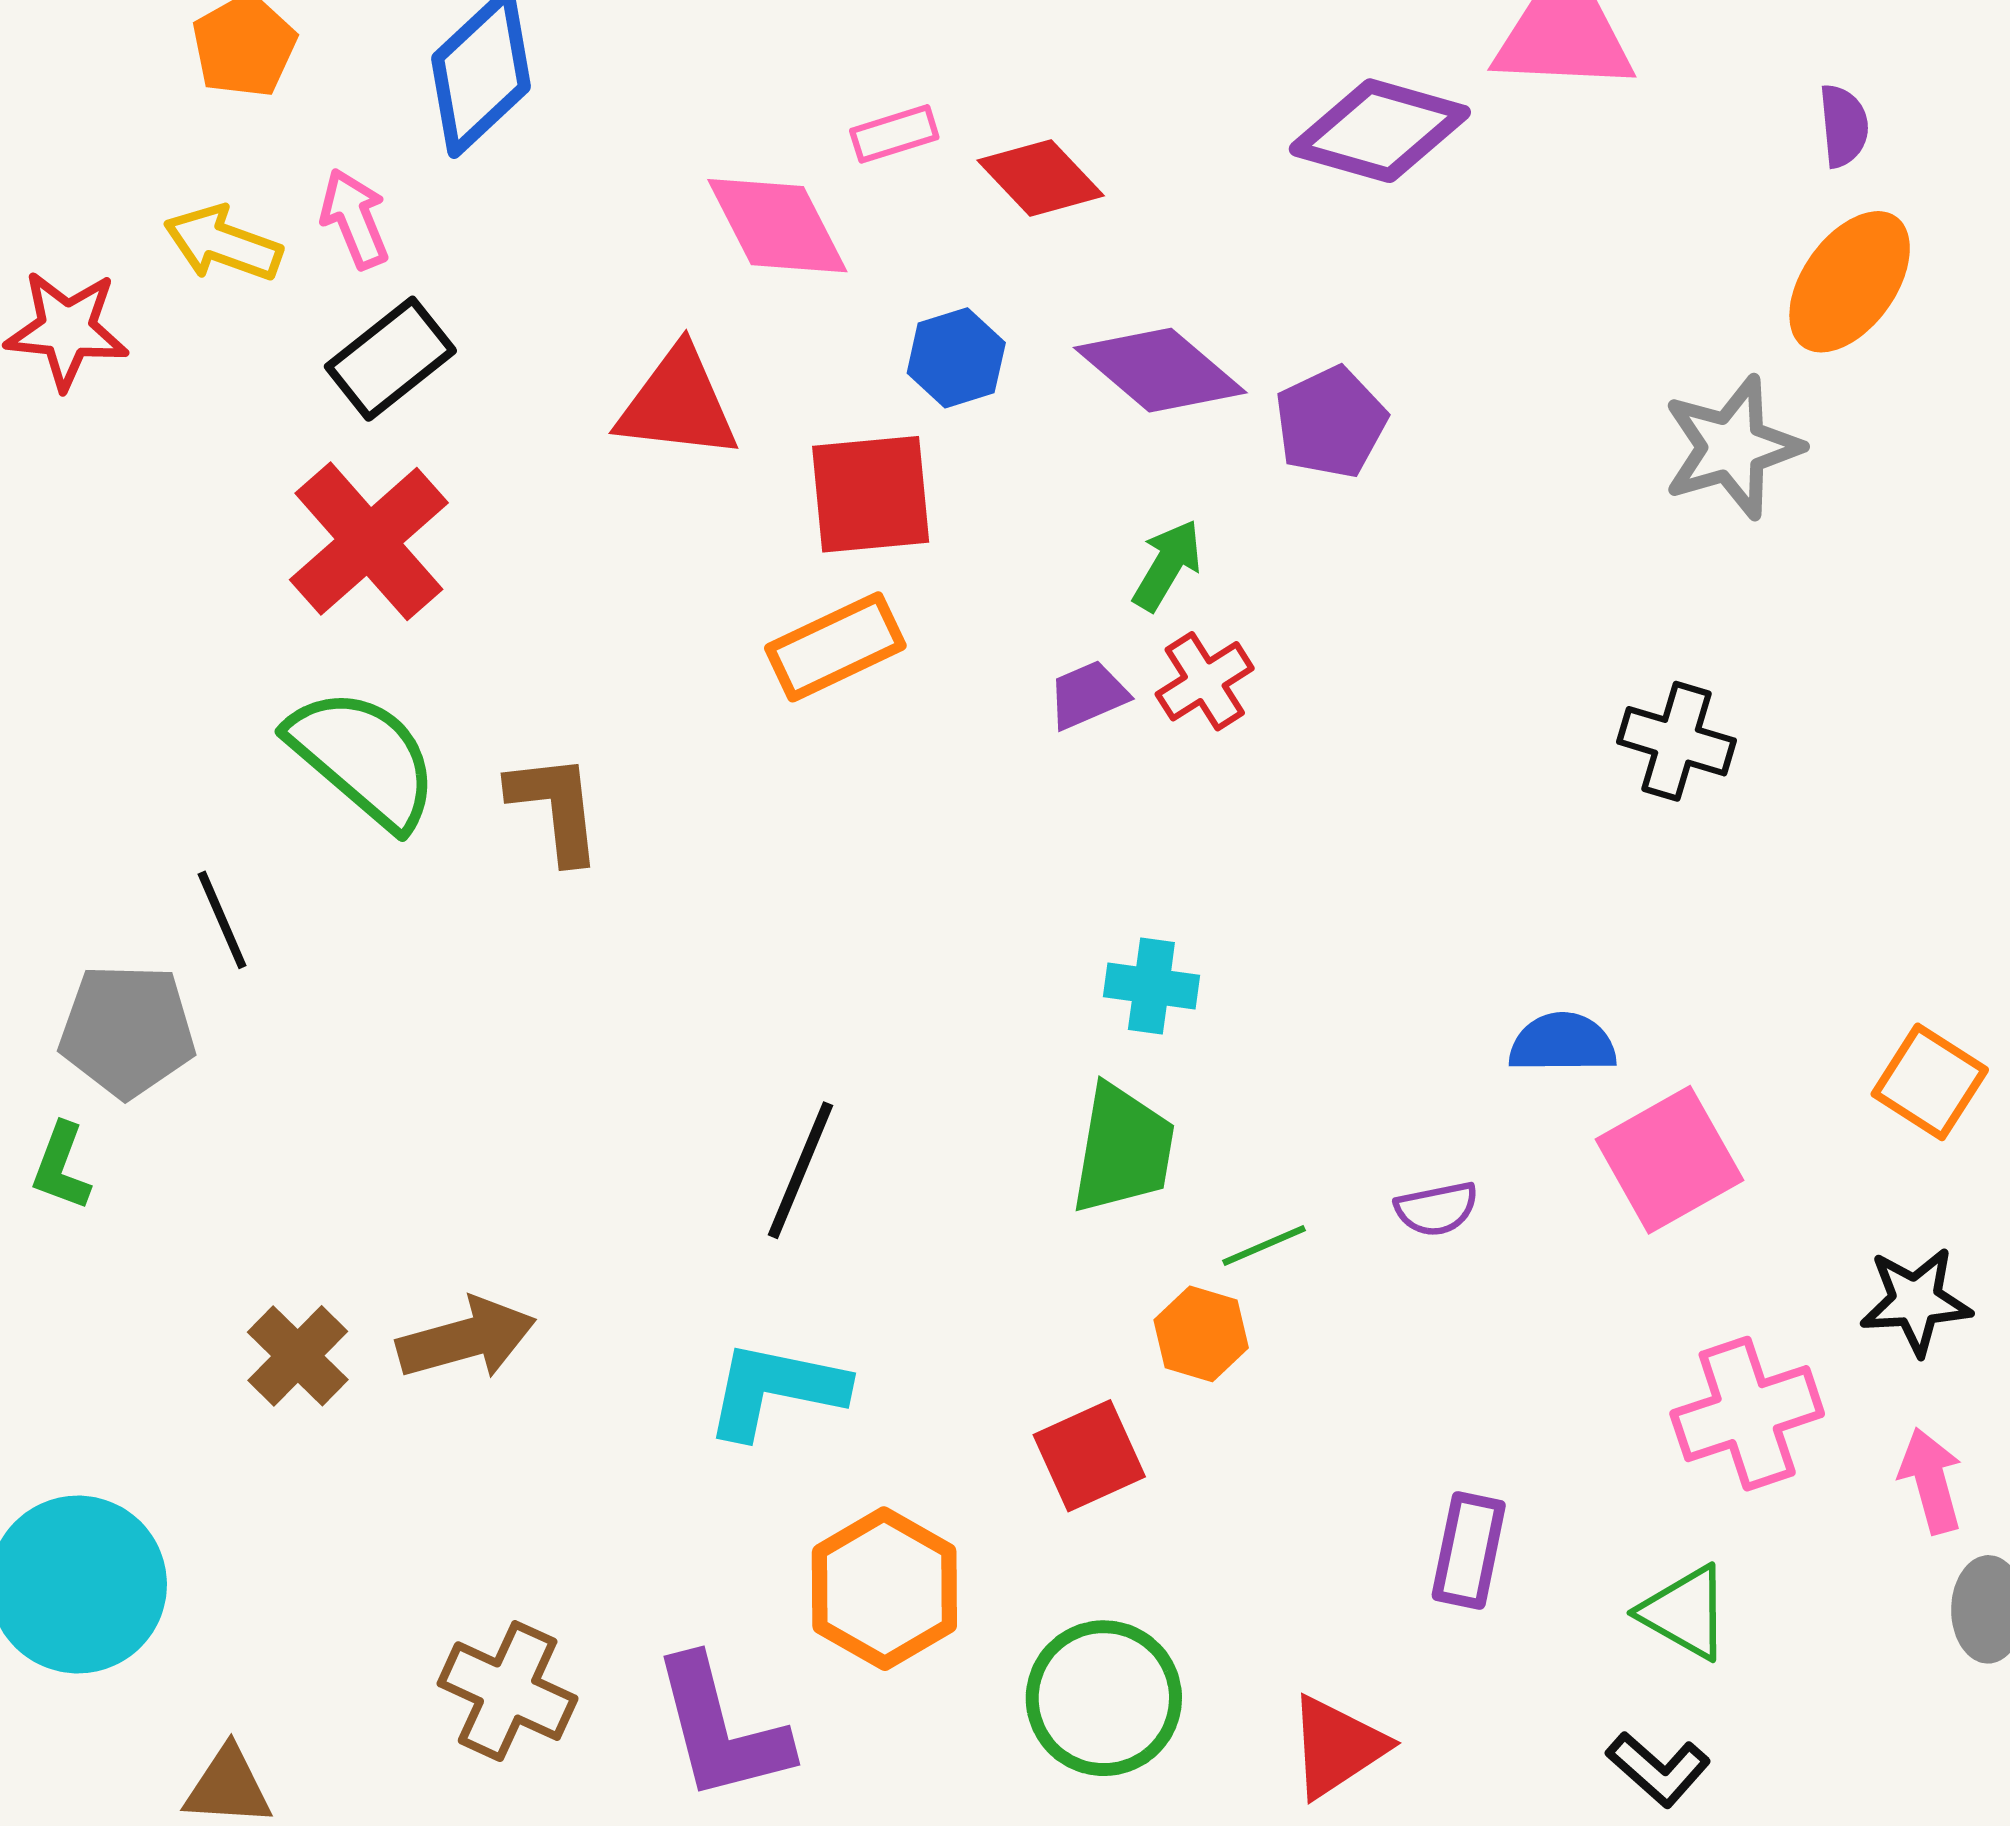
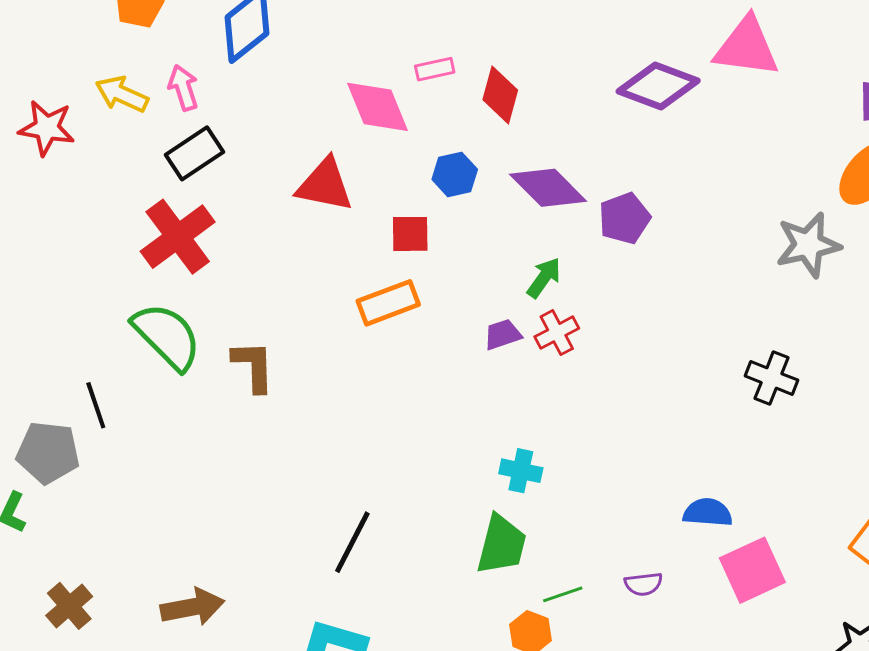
red diamond: (1041, 178) -> (500, 95), turned 54
red square: (871, 494) -> (410, 234), size x0.7
brown cross: (298, 1356) -> (69, 606), moved

